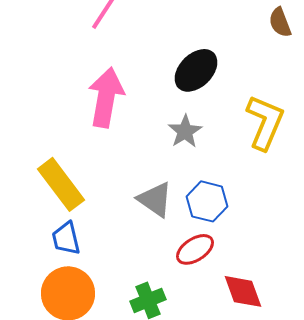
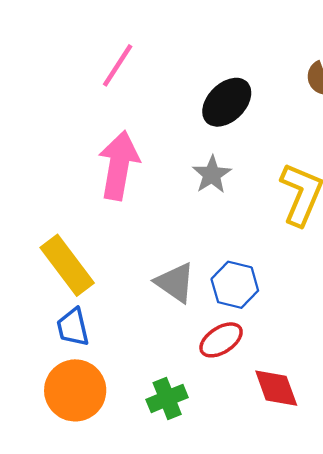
black ellipse: (196, 70) -> (227, 102), moved
gray star: (185, 131) -> (212, 175), moved

